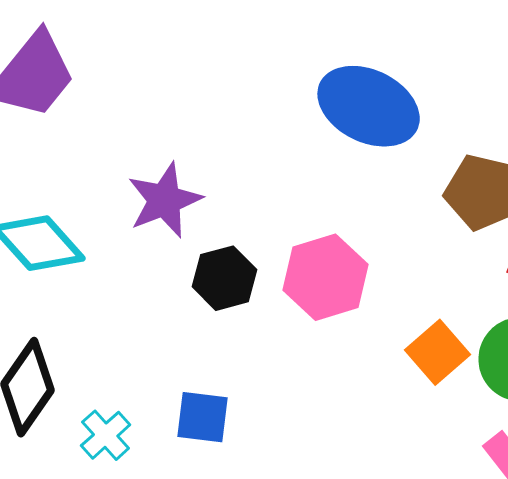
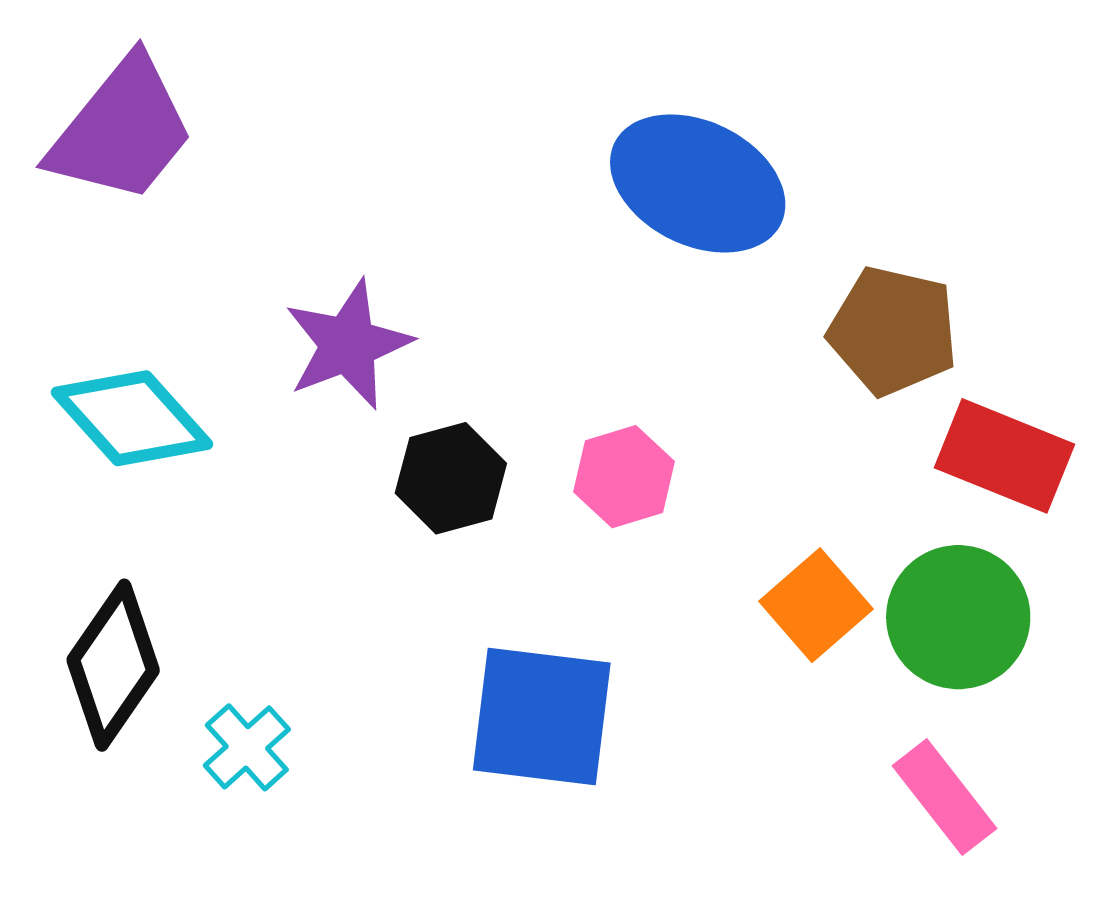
pink hexagon: (326, 277) -> (624, 477), size x0.7
blue square: (203, 417) -> (542, 717), moved, size x1.6

